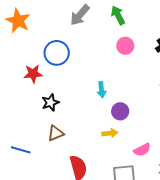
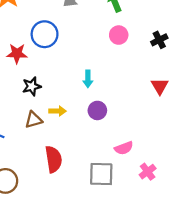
purple circle: (120, 111) -> (97, 110), moved
yellow arrow: (110, 133) -> (58, 111), moved

